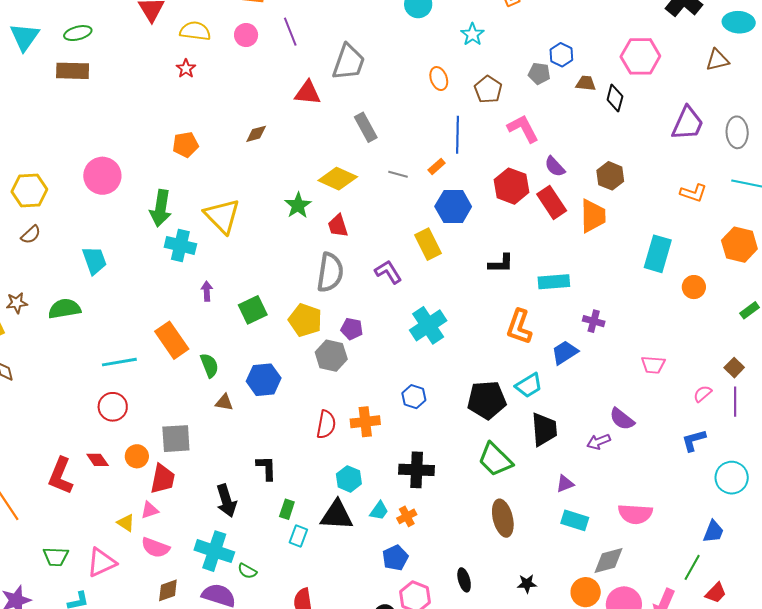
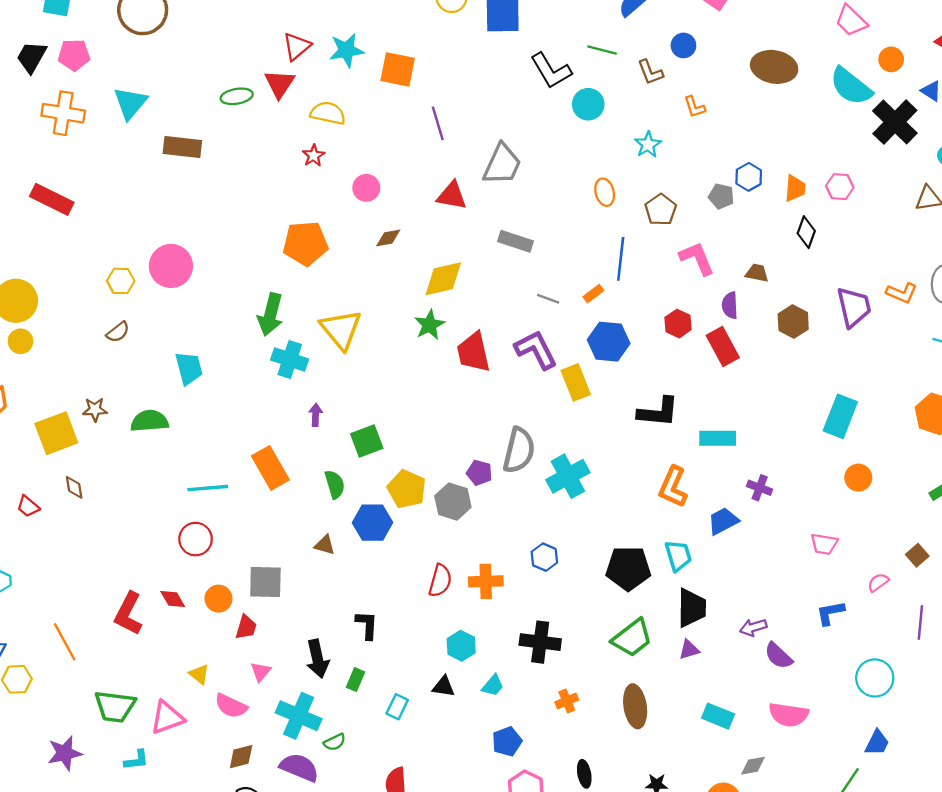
green ellipse: (78, 33) -> (237, 96), moved
pink circle: (246, 35) -> (366, 188), moved
pink hexagon: (640, 56) -> (840, 187), size x0.6
brown trapezoid: (586, 83) -> (757, 273), moved
purple trapezoid: (688, 123) -> (854, 307), moved, turned -42
gray rectangle: (366, 127) -> (515, 241), turned -48
orange pentagon: (185, 145) -> (305, 243), size x1.5
purple semicircle: (555, 167) -> (730, 305), turned 35
pink circle: (102, 176) -> (171, 266), moved
yellow diamond: (338, 179) -> (443, 279), moved, turned -42
red hexagon: (512, 186) -> (678, 324), size x0.7
yellow hexagon: (29, 190) -> (121, 281), size x0.7
orange L-shape: (693, 193) -> (902, 293), moved
orange trapezoid: (593, 216) -> (795, 188), moved, size x0.7
red trapezoid: (338, 226) -> (474, 352), size x1.5
black L-shape: (501, 264) -> (658, 412), size x1.4
gray semicircle: (330, 272) -> (519, 450), moved
purple L-shape: (388, 272) -> (536, 350), moved, size x1.4
orange circle: (694, 287) -> (858, 478), moved
yellow pentagon: (305, 320) -> (407, 489), moved
green semicircle: (209, 365) -> (335, 484), moved
cyan trapezoid: (529, 385) -> (678, 556), turned -80
purple line: (735, 402) -> (920, 623), moved
purple semicircle: (622, 419) -> (778, 656), moved
blue L-shape: (694, 440) -> (830, 613), moved
green trapezoid: (495, 460) -> (632, 638), turned -87
cyan circle: (732, 478) -> (875, 678), moved
red trapezoid: (163, 479) -> (246, 627), size x0.7
purple triangle: (565, 484) -> (689, 650), moved
green rectangle: (287, 509) -> (355, 680), moved
pink triangle: (150, 510) -> (261, 672), moved, turned -36
black triangle: (337, 515) -> (443, 687), size x0.6
orange cross: (407, 516) -> (567, 701), moved
green trapezoid: (56, 557) -> (115, 707), size x1.4
gray diamond: (608, 560) -> (753, 766), size x0.7
green semicircle: (247, 571) -> (335, 742), turned -60

